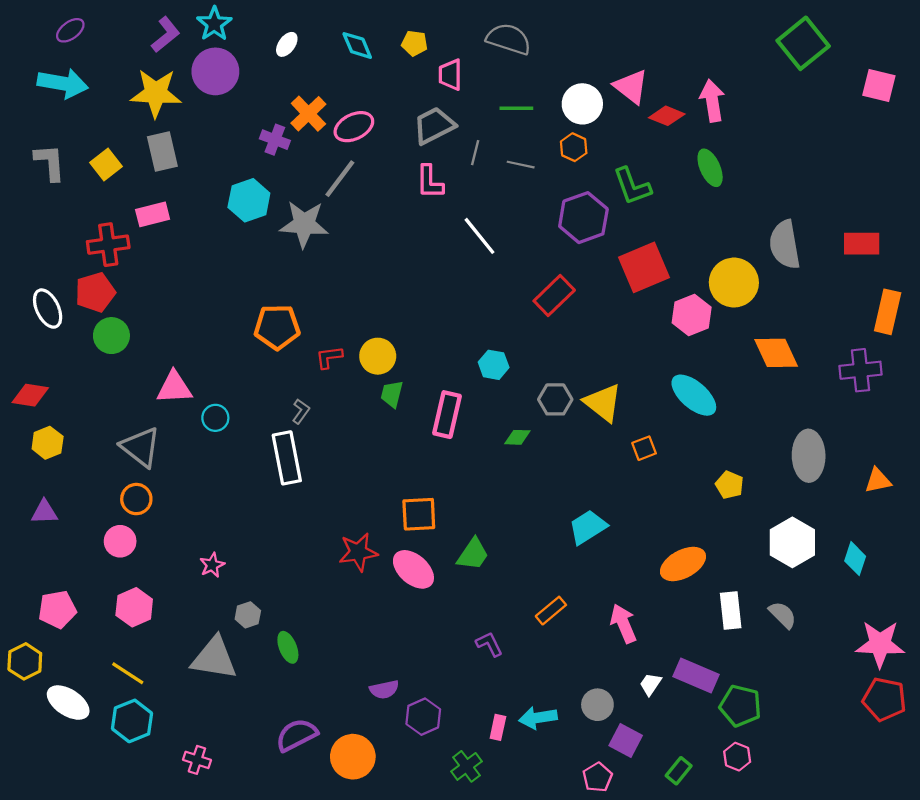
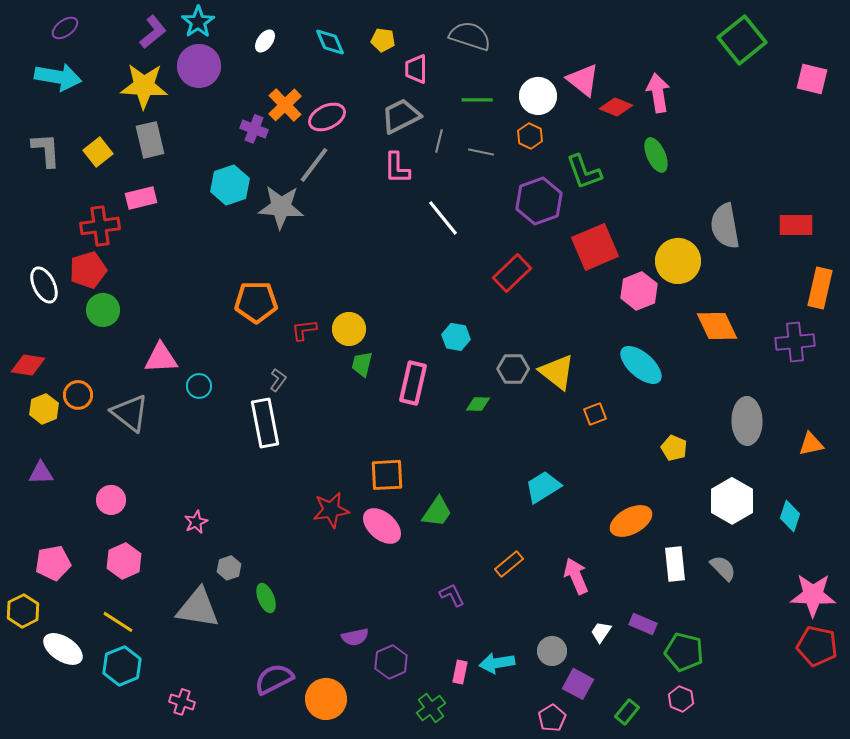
orange circle: (136, 499) -> (78, 395), moved
purple rectangle: (696, 675) -> (643, 624), size x0.7

